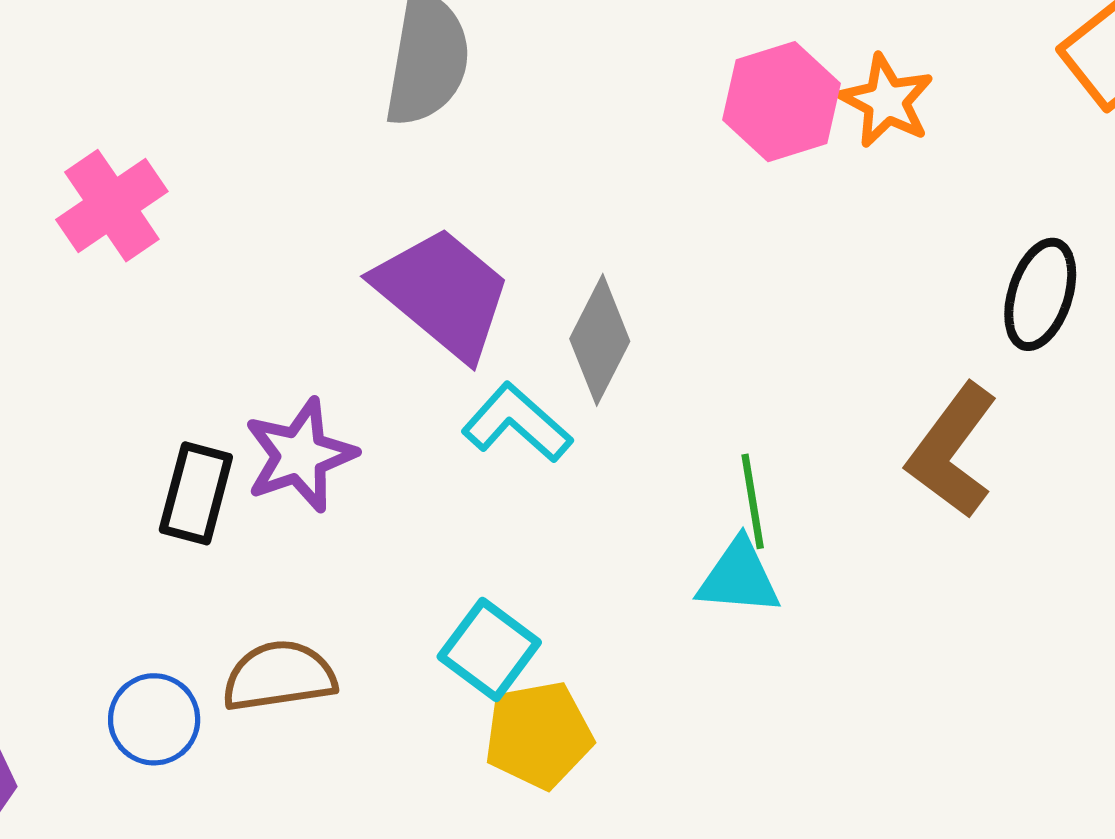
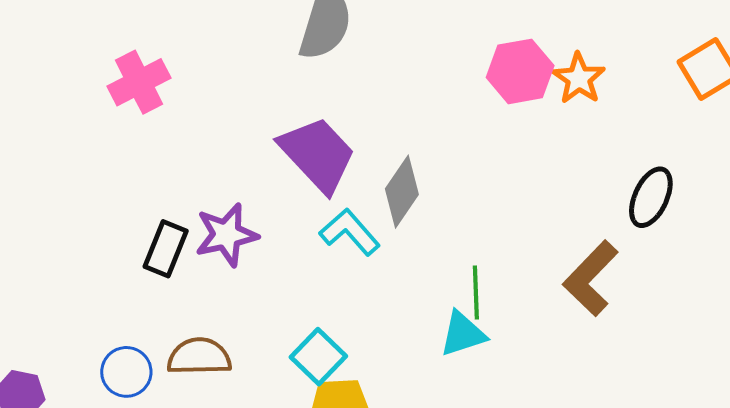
cyan triangle: (739, 577) -> (463, 334), turned -30

